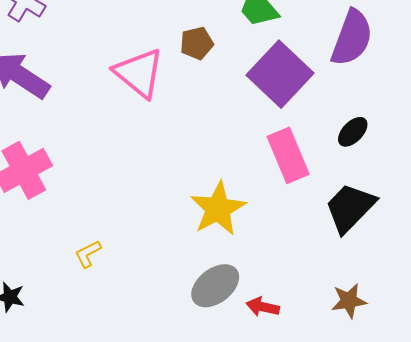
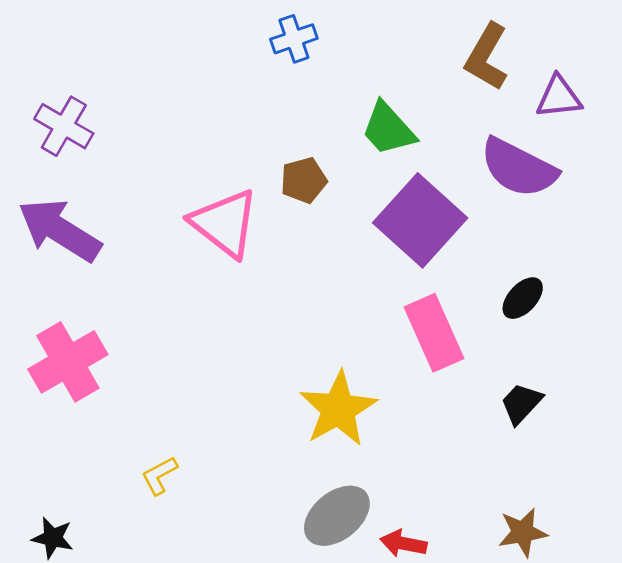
purple semicircle: (352, 38) -> (519, 168), turned 98
black trapezoid: (350, 208) -> (521, 403), size x0.6

